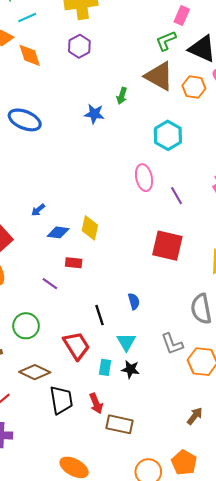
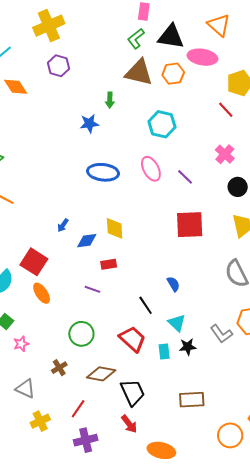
blue ellipse: (25, 120) -> (103, 172), moved
gray L-shape: (172, 344) -> (221, 334), moved
red arrow: (96, 403) -> (129, 424), moved

